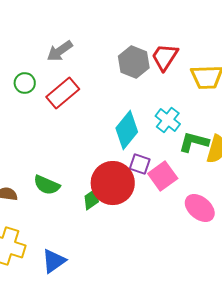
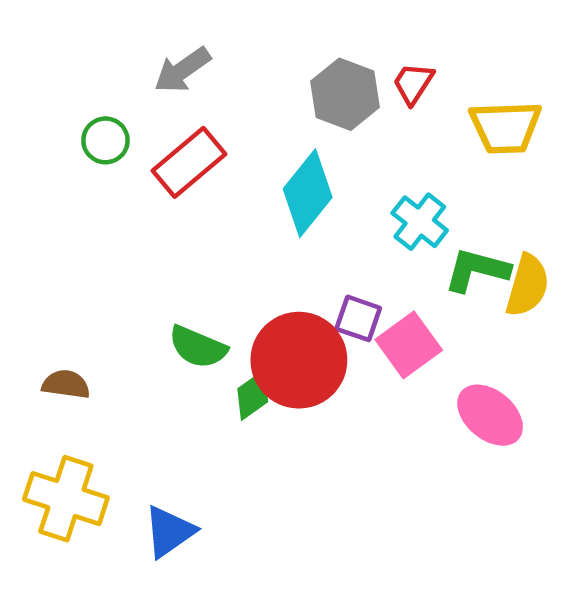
red trapezoid: (165, 57) -> (413, 83), size x0.7
cyan diamond: (127, 130) -> (308, 193), moved
green semicircle: (47, 185) -> (198, 347), moved

